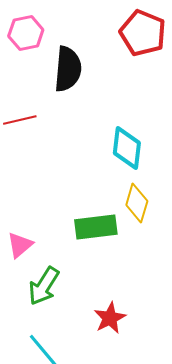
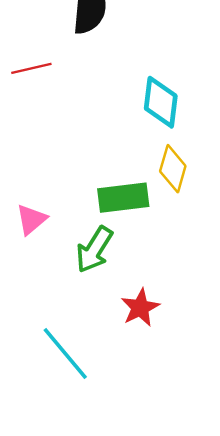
green arrow: (44, 286) -> (94, 250), moved

